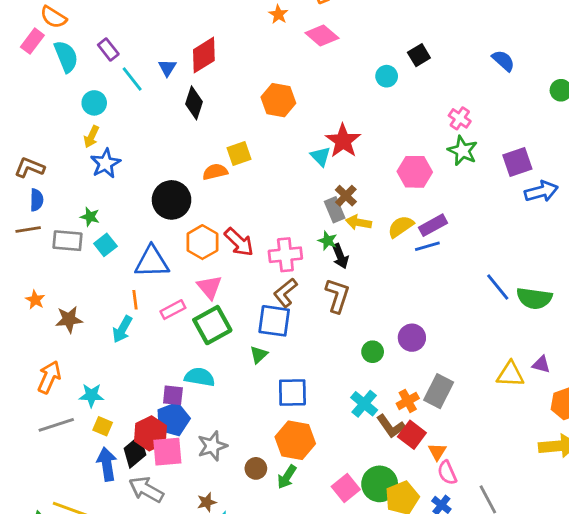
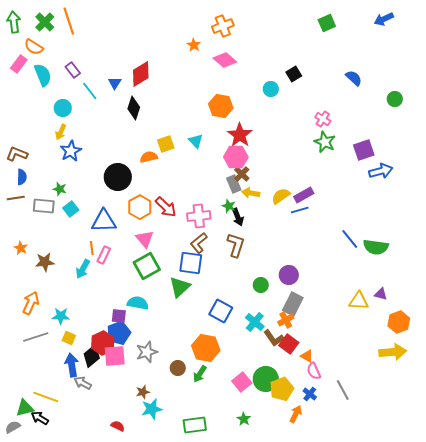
orange hexagon: (278, 100) -> (221, 106), moved
cyan triangle: (321, 156) -> (196, 141), moved
pink hexagon: (415, 172) -> (236, 157), moved
pink rectangle: (173, 310) -> (104, 255), moved, turned -36
green triangle: (259, 355) -> (180, 287), size x1.6
gray rectangle: (439, 391) -> (293, 304), moved
blue square: (292, 393) -> (221, 311), moved, turned 30
orange triangle: (437, 452) -> (307, 356), turned -32
gray arrow: (146, 490) -> (83, 383), moved, size x0.7

